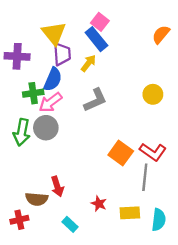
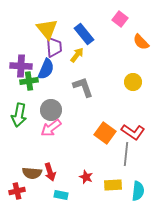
pink square: (100, 22) -> (120, 19), moved
orange semicircle: (161, 34) -> (141, 42), moved, turned -84
purple cross: (17, 56) -> (21, 66), moved
gray L-shape: (95, 100) -> (83, 87), turned -85
pink arrow: (50, 102) -> (51, 128), moved
gray circle: (46, 128) -> (51, 110), moved
red arrow: (57, 186) -> (50, 172), moved
cyan rectangle: (70, 224) -> (61, 195), turned -32

